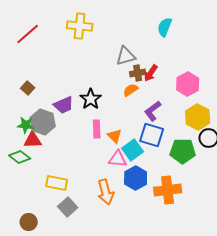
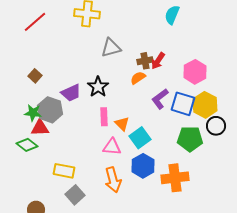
gray triangle: (126, 56) -> (111, 48), moved
blue square: (152, 135) -> (183, 104), moved
pink triangle: (118, 159) -> (112, 147), moved

